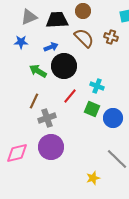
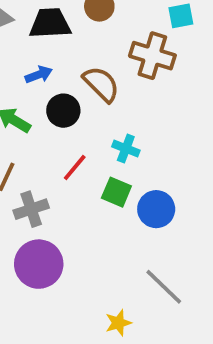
brown cross: (111, 37) -> (152, 56), size x1.6
brown semicircle: (84, 38) -> (101, 84), moved
black circle: (64, 66) -> (63, 111), size x0.7

